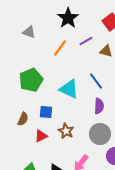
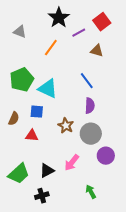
purple line: (86, 41) -> (79, 33), moved
cyan triangle: (69, 89) -> (48, 89), moved
brown star: (66, 131) -> (66, 126), moved
red triangle: (41, 136) -> (32, 136), turned 32

